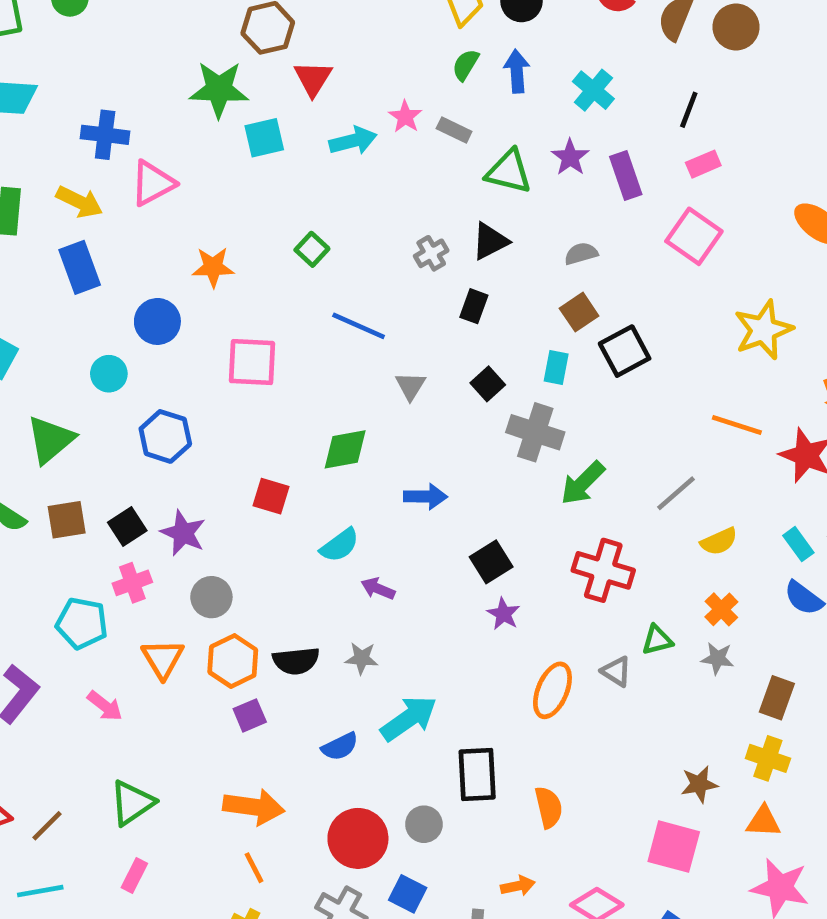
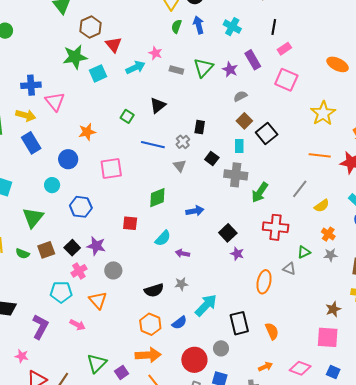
gray rectangle: (454, 130) -> (176, 70), moved
purple star: (570, 157) -> (230, 69), moved
green triangle: (509, 172) -> (203, 68), turned -50
pink triangle: (153, 183) -> (55, 102), turned -30
black triangle: (490, 241) -> (158, 105), moved
gray cross: (431, 253) -> (183, 142), moved
orange hexagon: (233, 661) -> (150, 324), moved
purple square: (250, 715) -> (122, 372), moved

